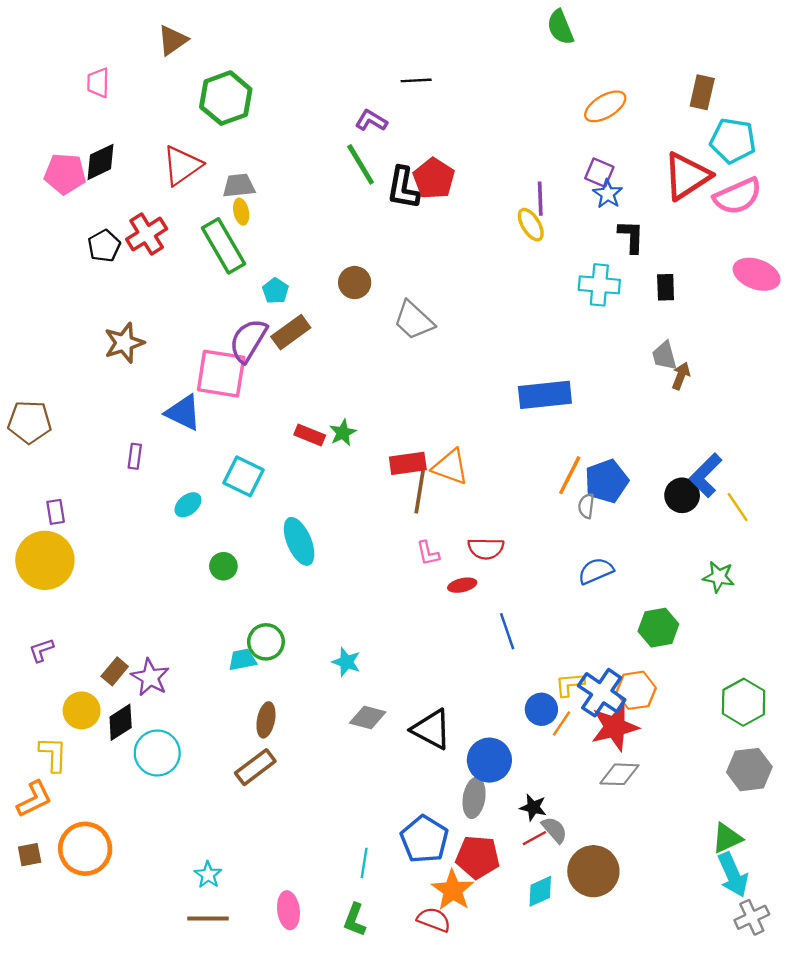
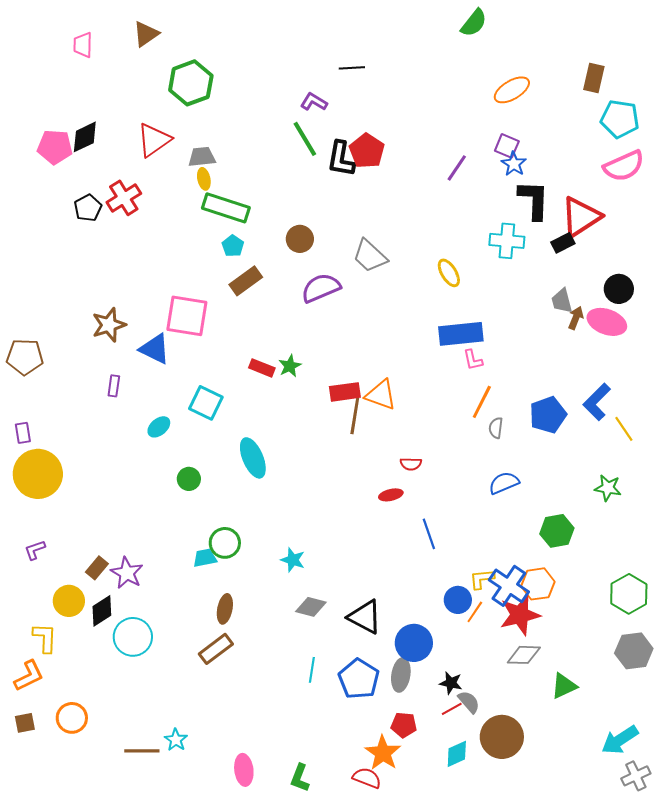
green semicircle: (560, 27) -> (474, 23), turned -120
pink trapezoid: (98, 83) -> (83, 45), moved
red triangle: (687, 176) -> (581, 217), moved
purple line: (540, 199) -> (457, 168), turned 36
yellow ellipse: (531, 225) -> (449, 273), moved
black L-shape: (631, 236) -> (534, 200), size x1.4
green rectangle: (223, 246) -> (226, 208), moved, turned -42
pink ellipse: (757, 274) -> (607, 322), moved
black rectangle: (666, 287) -> (563, 243), turned 65
gray trapezoid: (414, 320) -> (370, 256), moved
purple semicircle: (248, 340) -> (321, 288), moved, turned 36
brown star: (124, 343) -> (109, 325), moved
blue pentagon: (606, 481) -> (548, 415), moved
black circle: (682, 495) -> (619, 289), moved
purple rectangle: (56, 512) -> (23, 433), moved
red semicircle: (486, 548) -> (411, 464), size x0.7
pink L-shape: (428, 553) -> (473, 360), moved
green triangle: (727, 838) -> (564, 686), moved
blue pentagon: (424, 839) -> (359, 679), moved
orange circle: (85, 849) -> (72, 718), size x0.7
red pentagon: (478, 857) -> (404, 725), size x0.7
cyan line: (364, 863) -> (312, 670), moved
cyan arrow: (733, 875) -> (620, 740), turned 81
brown line: (208, 918) -> (142, 751), moved

